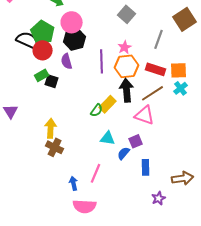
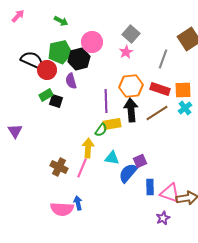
pink circle: (72, 22) -> (92, 42), moved
green pentagon: (43, 32) -> (60, 52), moved, turned 30
pink star: (125, 47) -> (126, 52), moved
purple line: (102, 61) -> (106, 101), moved
yellow rectangle: (108, 104) -> (112, 124), turned 36
pink triangle: (145, 115) -> (170, 193), moved
yellow arrow: (51, 128) -> (88, 148), moved
blue semicircle: (124, 153) -> (128, 173), size x1.5
pink line: (96, 173) -> (82, 168), moved
pink semicircle: (85, 206) -> (62, 209), moved

